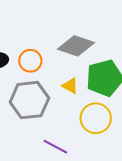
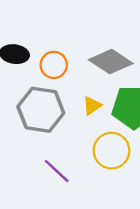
yellow triangle: (70, 86) -> (92, 106), turned 42

